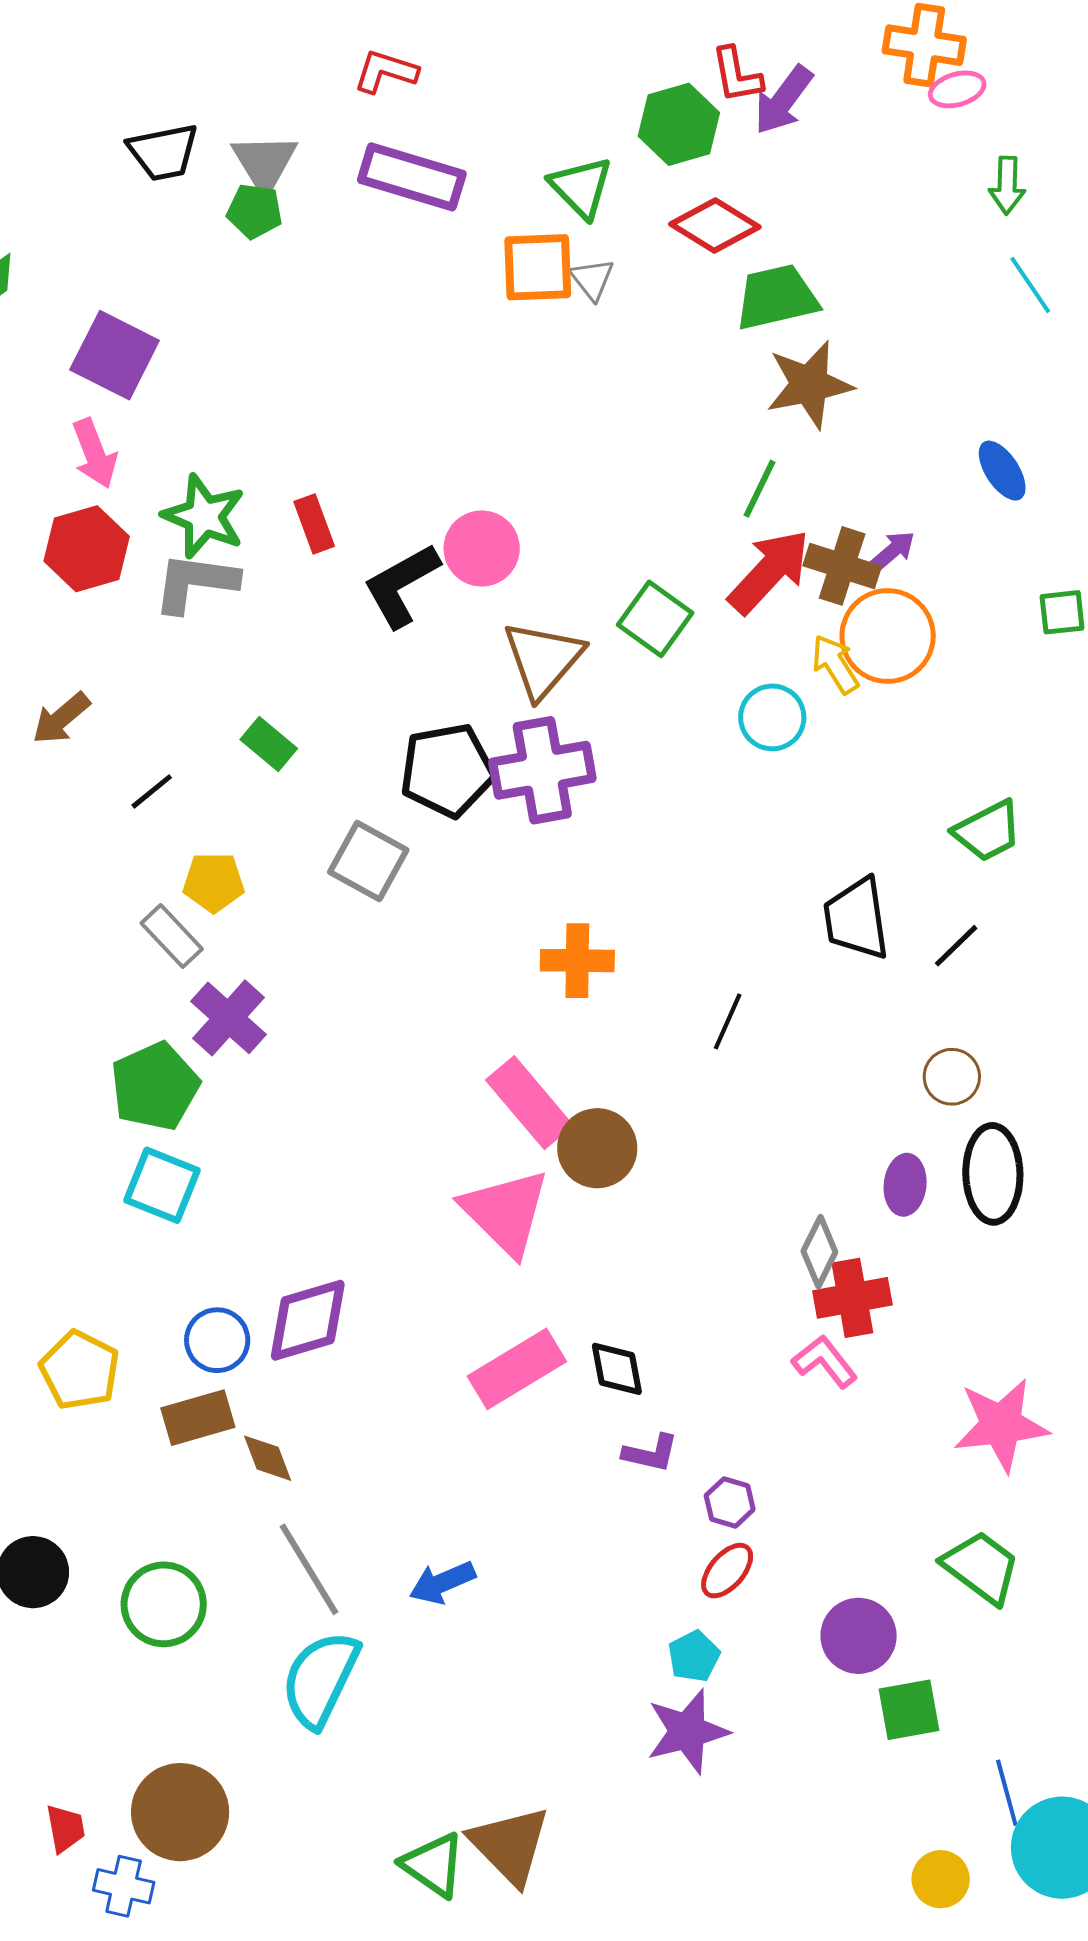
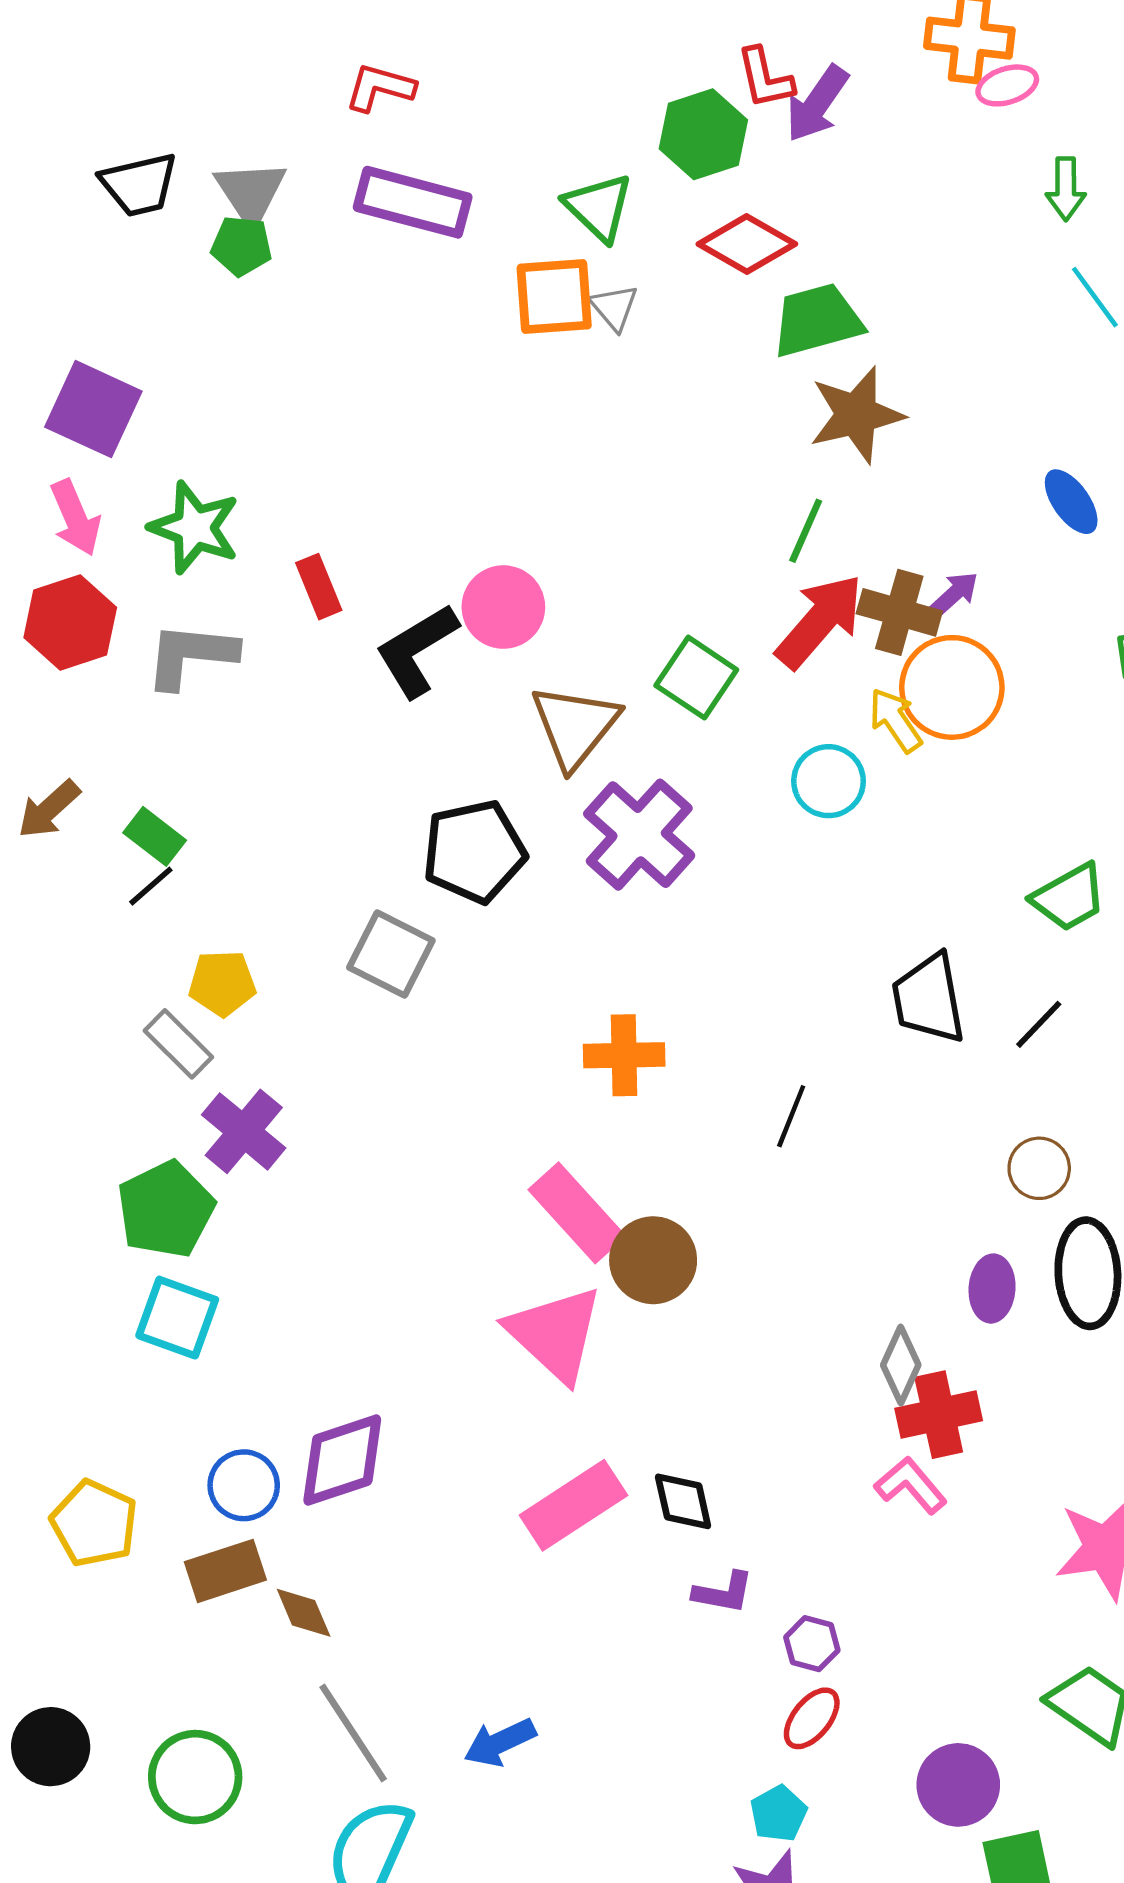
green star: (204, 516) -> (195, 528), moved
green rectangle: (269, 744) -> (155, 836), moved
purple cross: (542, 770) -> (639, 835), moved, turned -36

